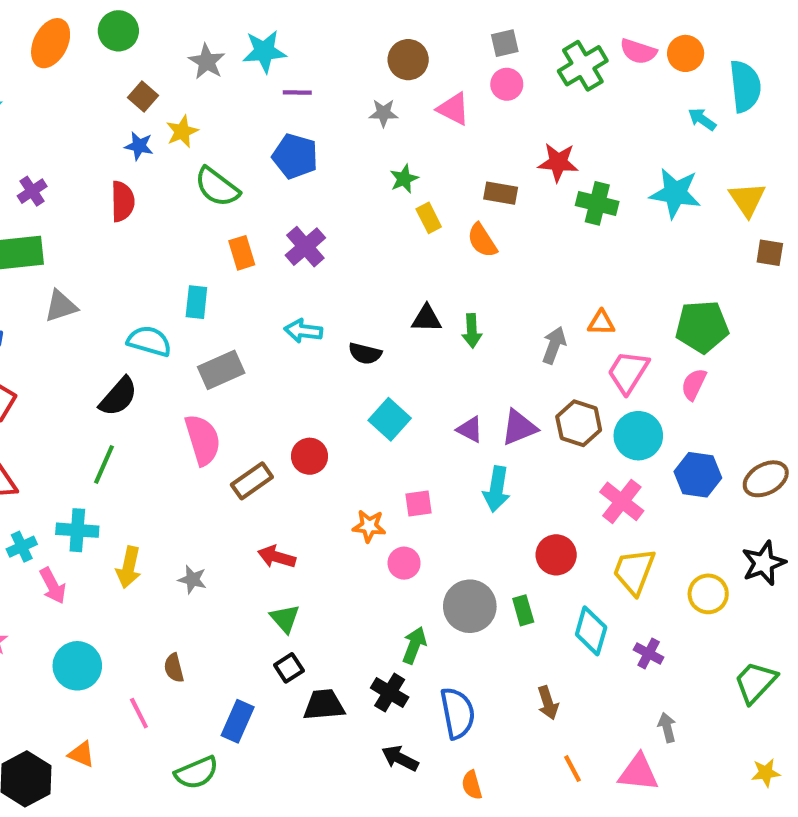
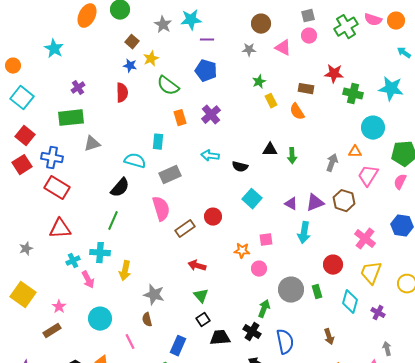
cyan circle: (638, 436) -> (373, 128), moved
gray star: (192, 580) -> (154, 295), moved, size x1.5

